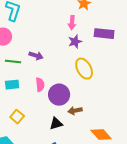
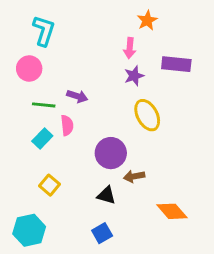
cyan rectangle: (12, 85) -> (42, 138), turned -40
pink semicircle: (40, 85) -> (67, 125), moved
black triangle: (56, 124) -> (106, 195), turned 32

